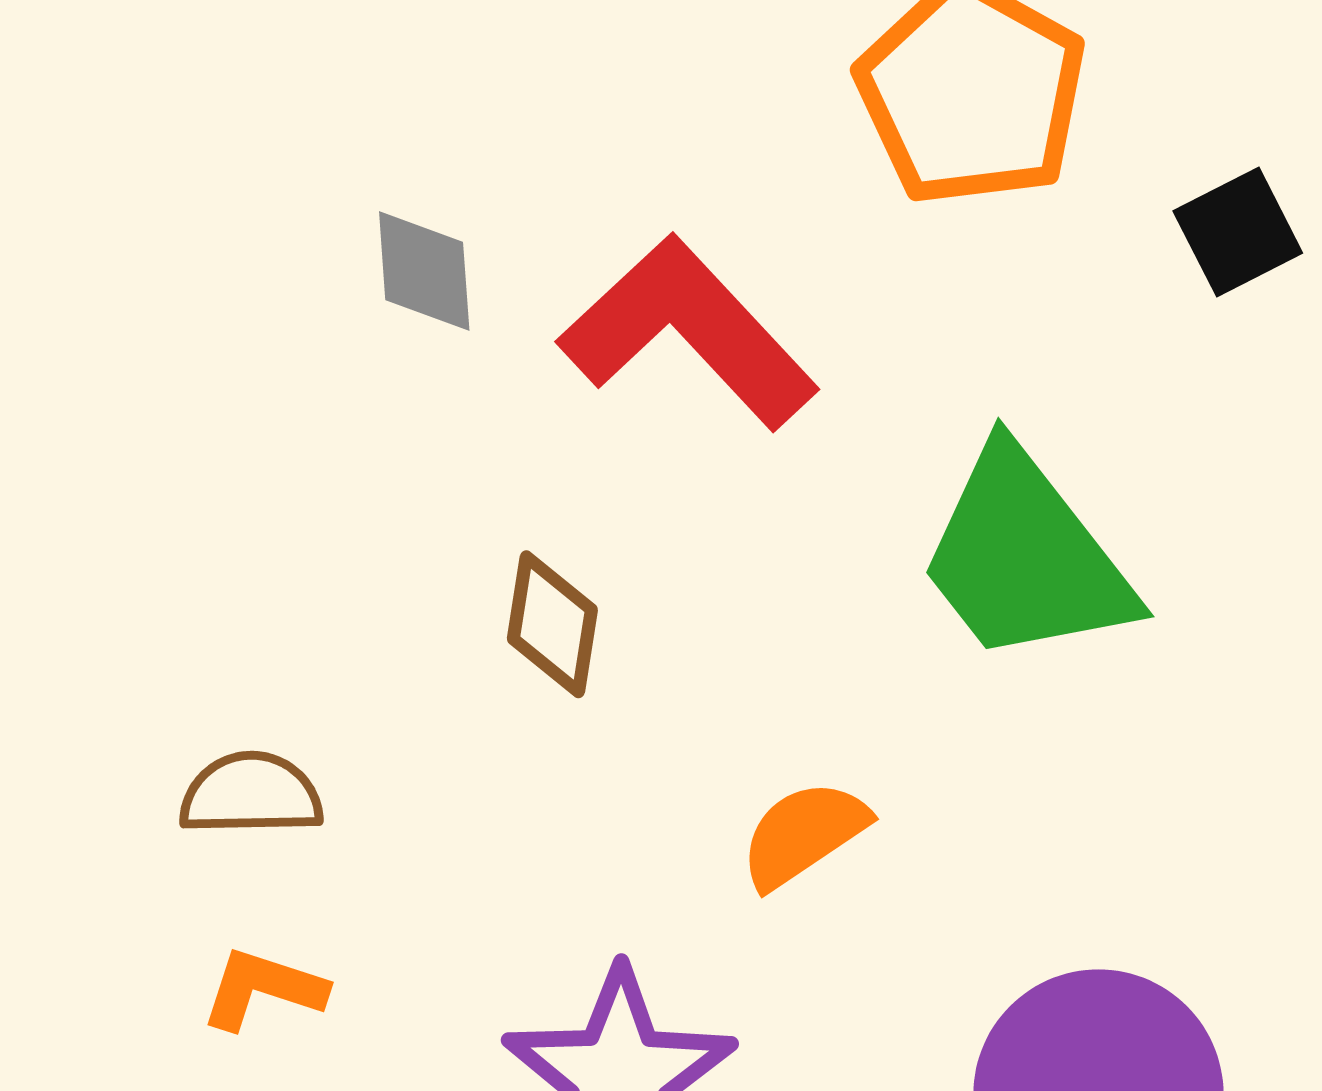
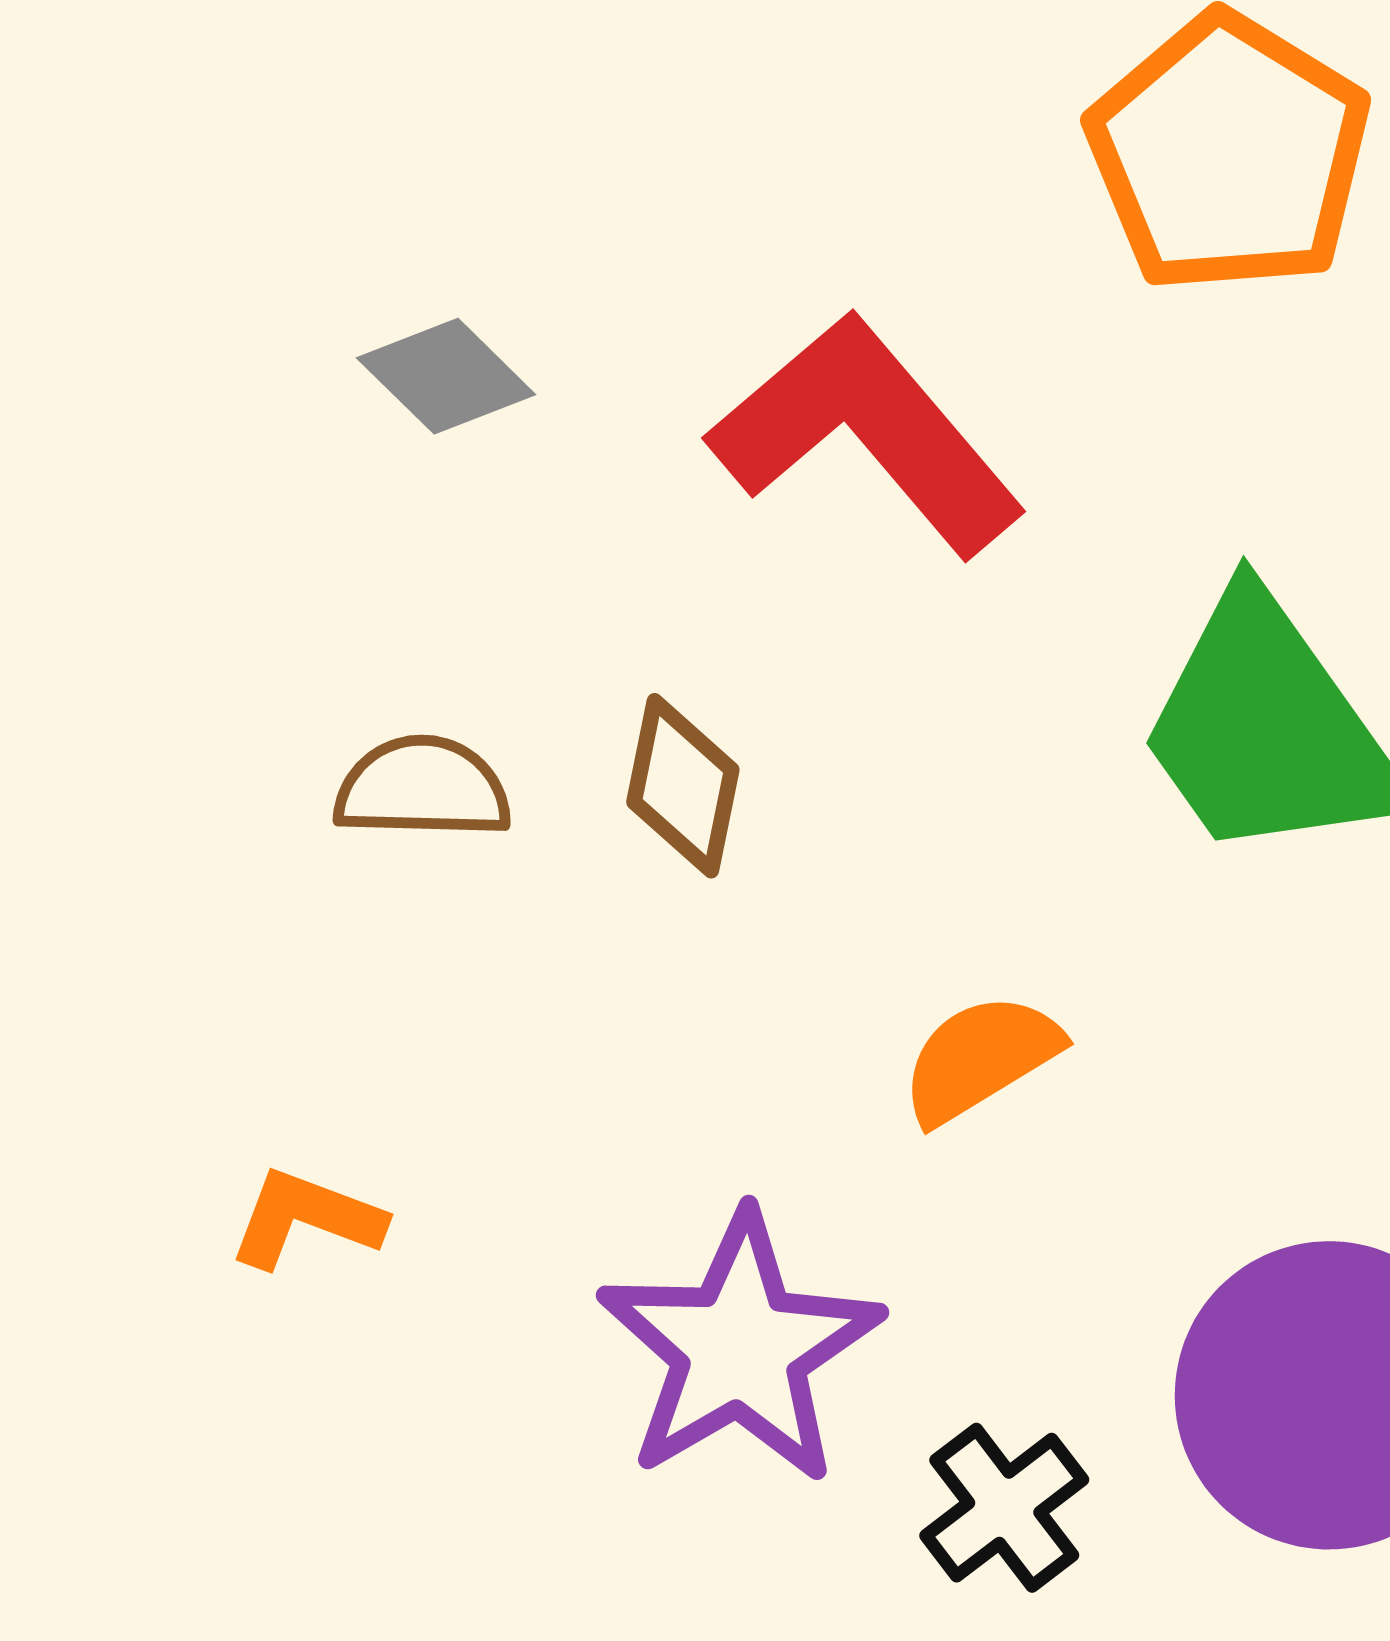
gray diamond: (424, 271) -> (446, 376), moved, turned -44
brown semicircle: (251, 794) -> (423, 788), moved

